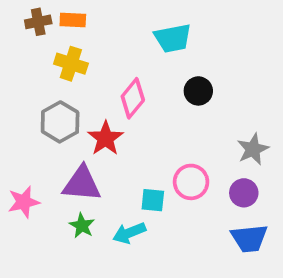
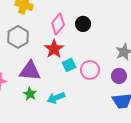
black circle: (198, 91) -> (83, 24), moved
red star: (106, 138) -> (54, 49), moved
cyan square: (153, 200) -> (69, 65), moved, turned -32

